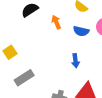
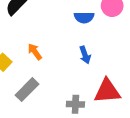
orange arrow: (56, 22) -> (35, 52), moved

